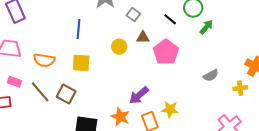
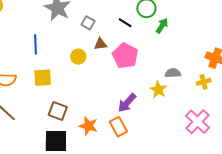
gray semicircle: (211, 75) -> (173, 73), turned -147
brown square: (66, 94) -> (58, 111), moved
purple arrow: (139, 95) -> (127, 103), moved
yellow star: (170, 109) -> (158, 90), moved, turned 30

